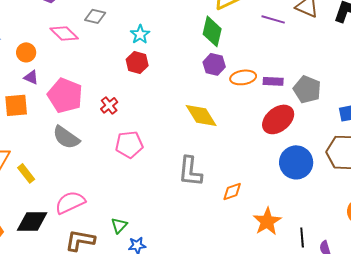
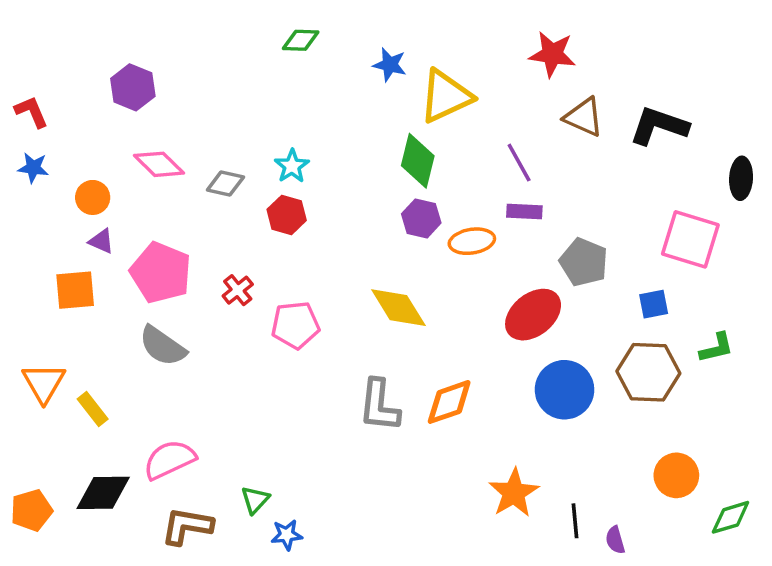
gray diamond: (95, 16) -> (225, 184), moved
purple line: (273, 19) -> (519, 163), moved, turned 45
purple rectangle: (273, 81) -> (524, 211), moved
pink pentagon: (129, 144) -> (295, 325), moved
orange diamond: (232, 191) -> (449, 402), moved, size x1.4

